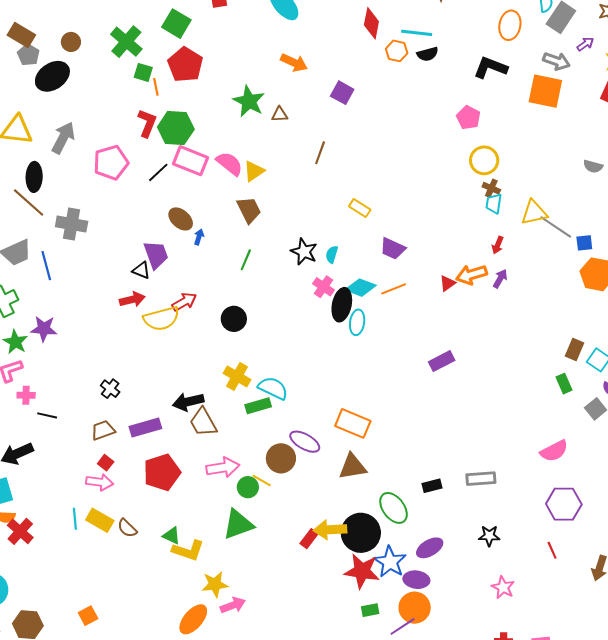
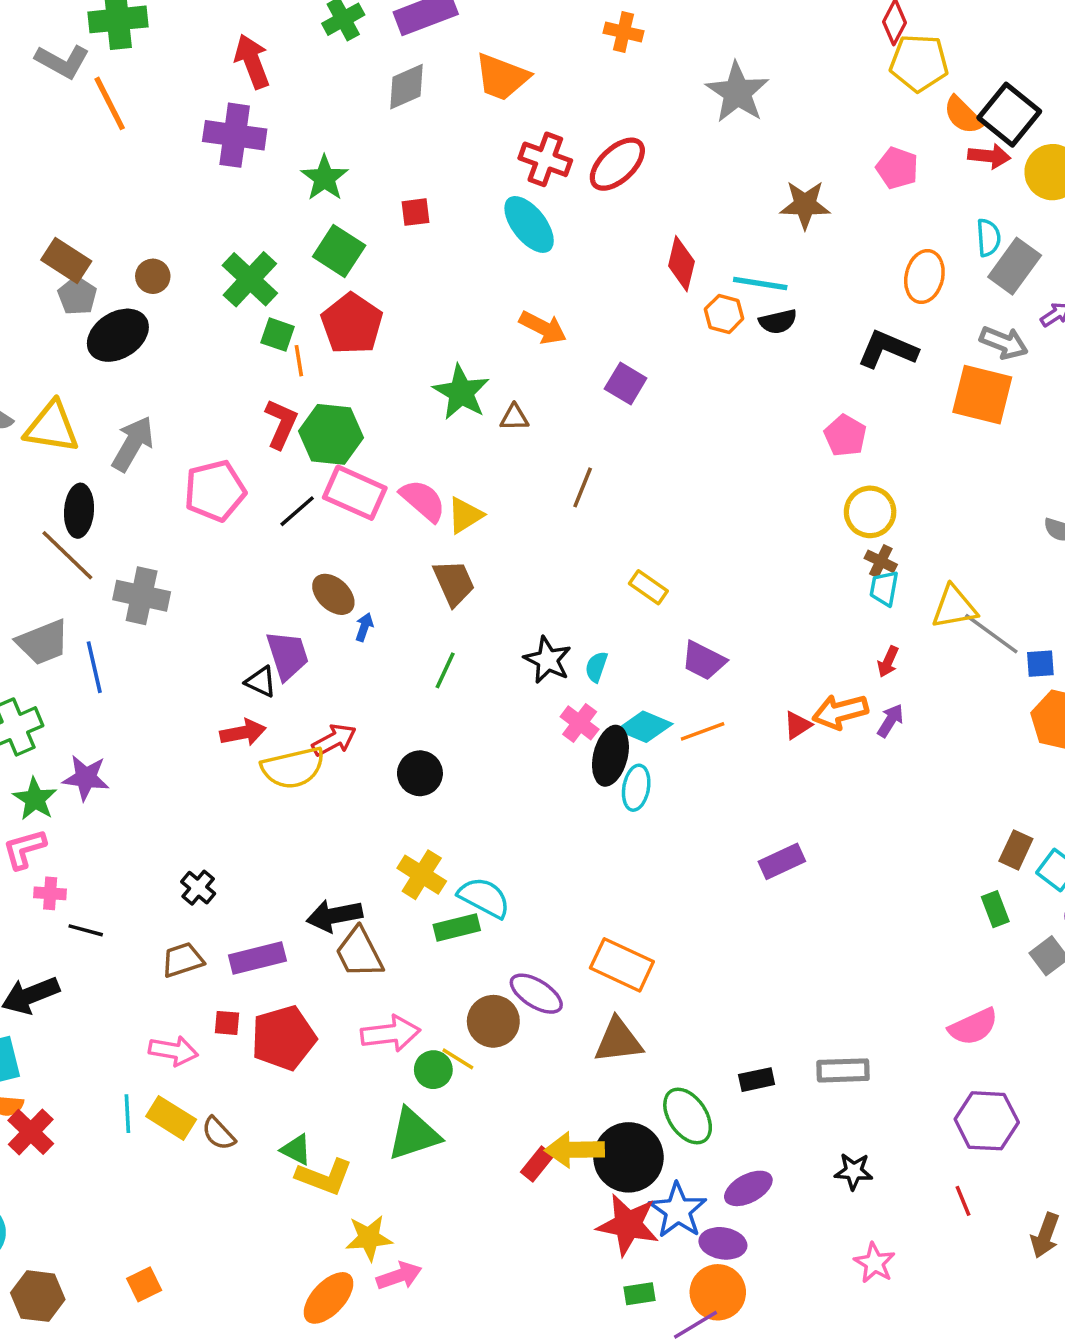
red square: (106, 463) -> (227, 1023), moved, turned -35

